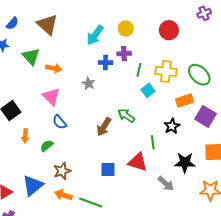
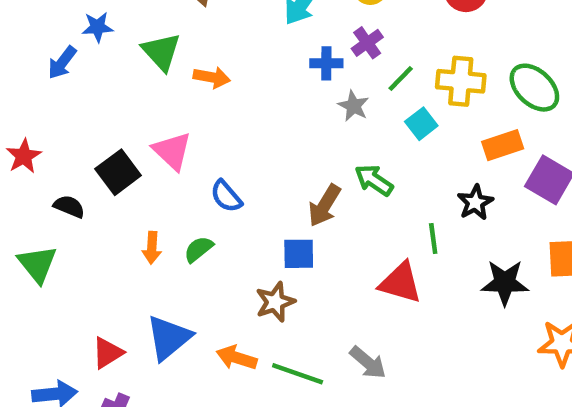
purple cross: (124, 54) -> (367, 43), turned -32
green line: (139, 70) -> (401, 78), turned 32
gray star: (89, 83) -> (354, 106), moved
pink triangle: (51, 96) -> (172, 151), moved
orange arrow: (25, 136) -> (152, 248), moved
blue square: (108, 170) -> (299, 254), moved
brown star: (62, 171) -> (275, 302), moved
gray arrow: (166, 184) -> (368, 363), moved

